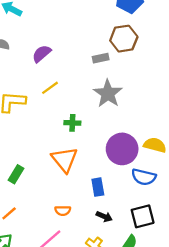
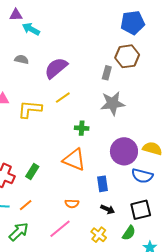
purple semicircle: (42, 54) -> (56, 68), size x1.4
gray rectangle: (101, 58) -> (107, 73), turned -64
gray star: (108, 93) -> (113, 103), turned 30
orange triangle: (64, 160) -> (74, 160), turned -30

